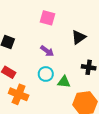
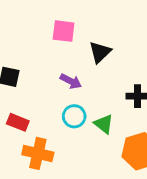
black triangle: (79, 37) -> (100, 52), moved
green triangle: (64, 82) -> (104, 124), turned 40

